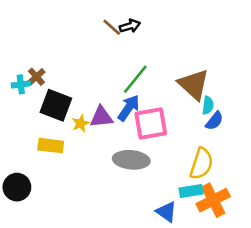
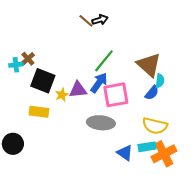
blue semicircle: (214, 121) -> (152, 93), moved
yellow semicircle: (201, 164) -> (155, 126), turned 85
blue triangle: (166, 212) -> (125, 153), moved

